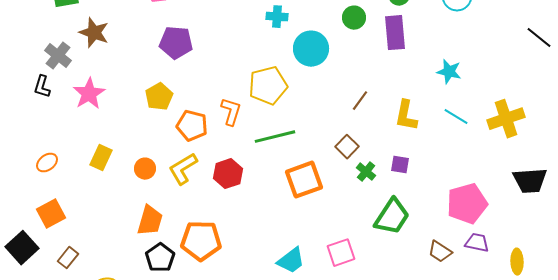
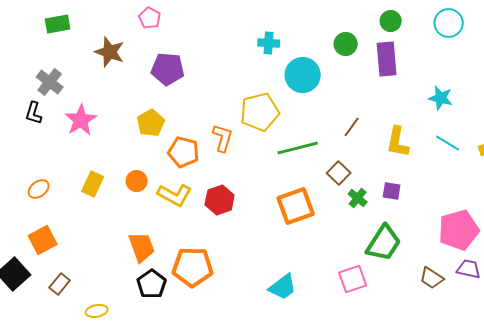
brown star: (94, 33) -> (110, 52), moved
green line: (275, 137) -> (298, 148), moved
orange circle: (145, 169) -> (137, 181), moved
yellow L-shape: (183, 169) -> (175, 195), turned -120
orange trapezoid: (150, 221) -> (142, 247), turned -36
pink square: (341, 253) -> (353, 279), moved

